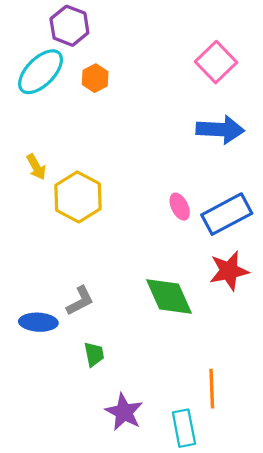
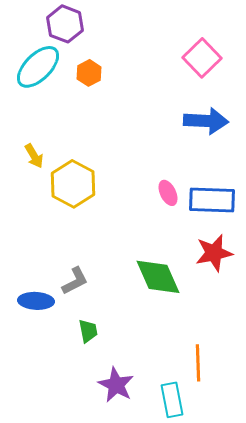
blue rectangle: (227, 214) -> (212, 200), turned 30

